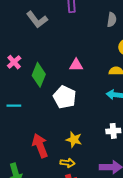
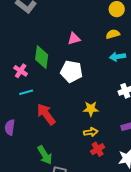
pink cross: (14, 62) -> (21, 71), moved
red arrow: (40, 146) -> (46, 114), moved

